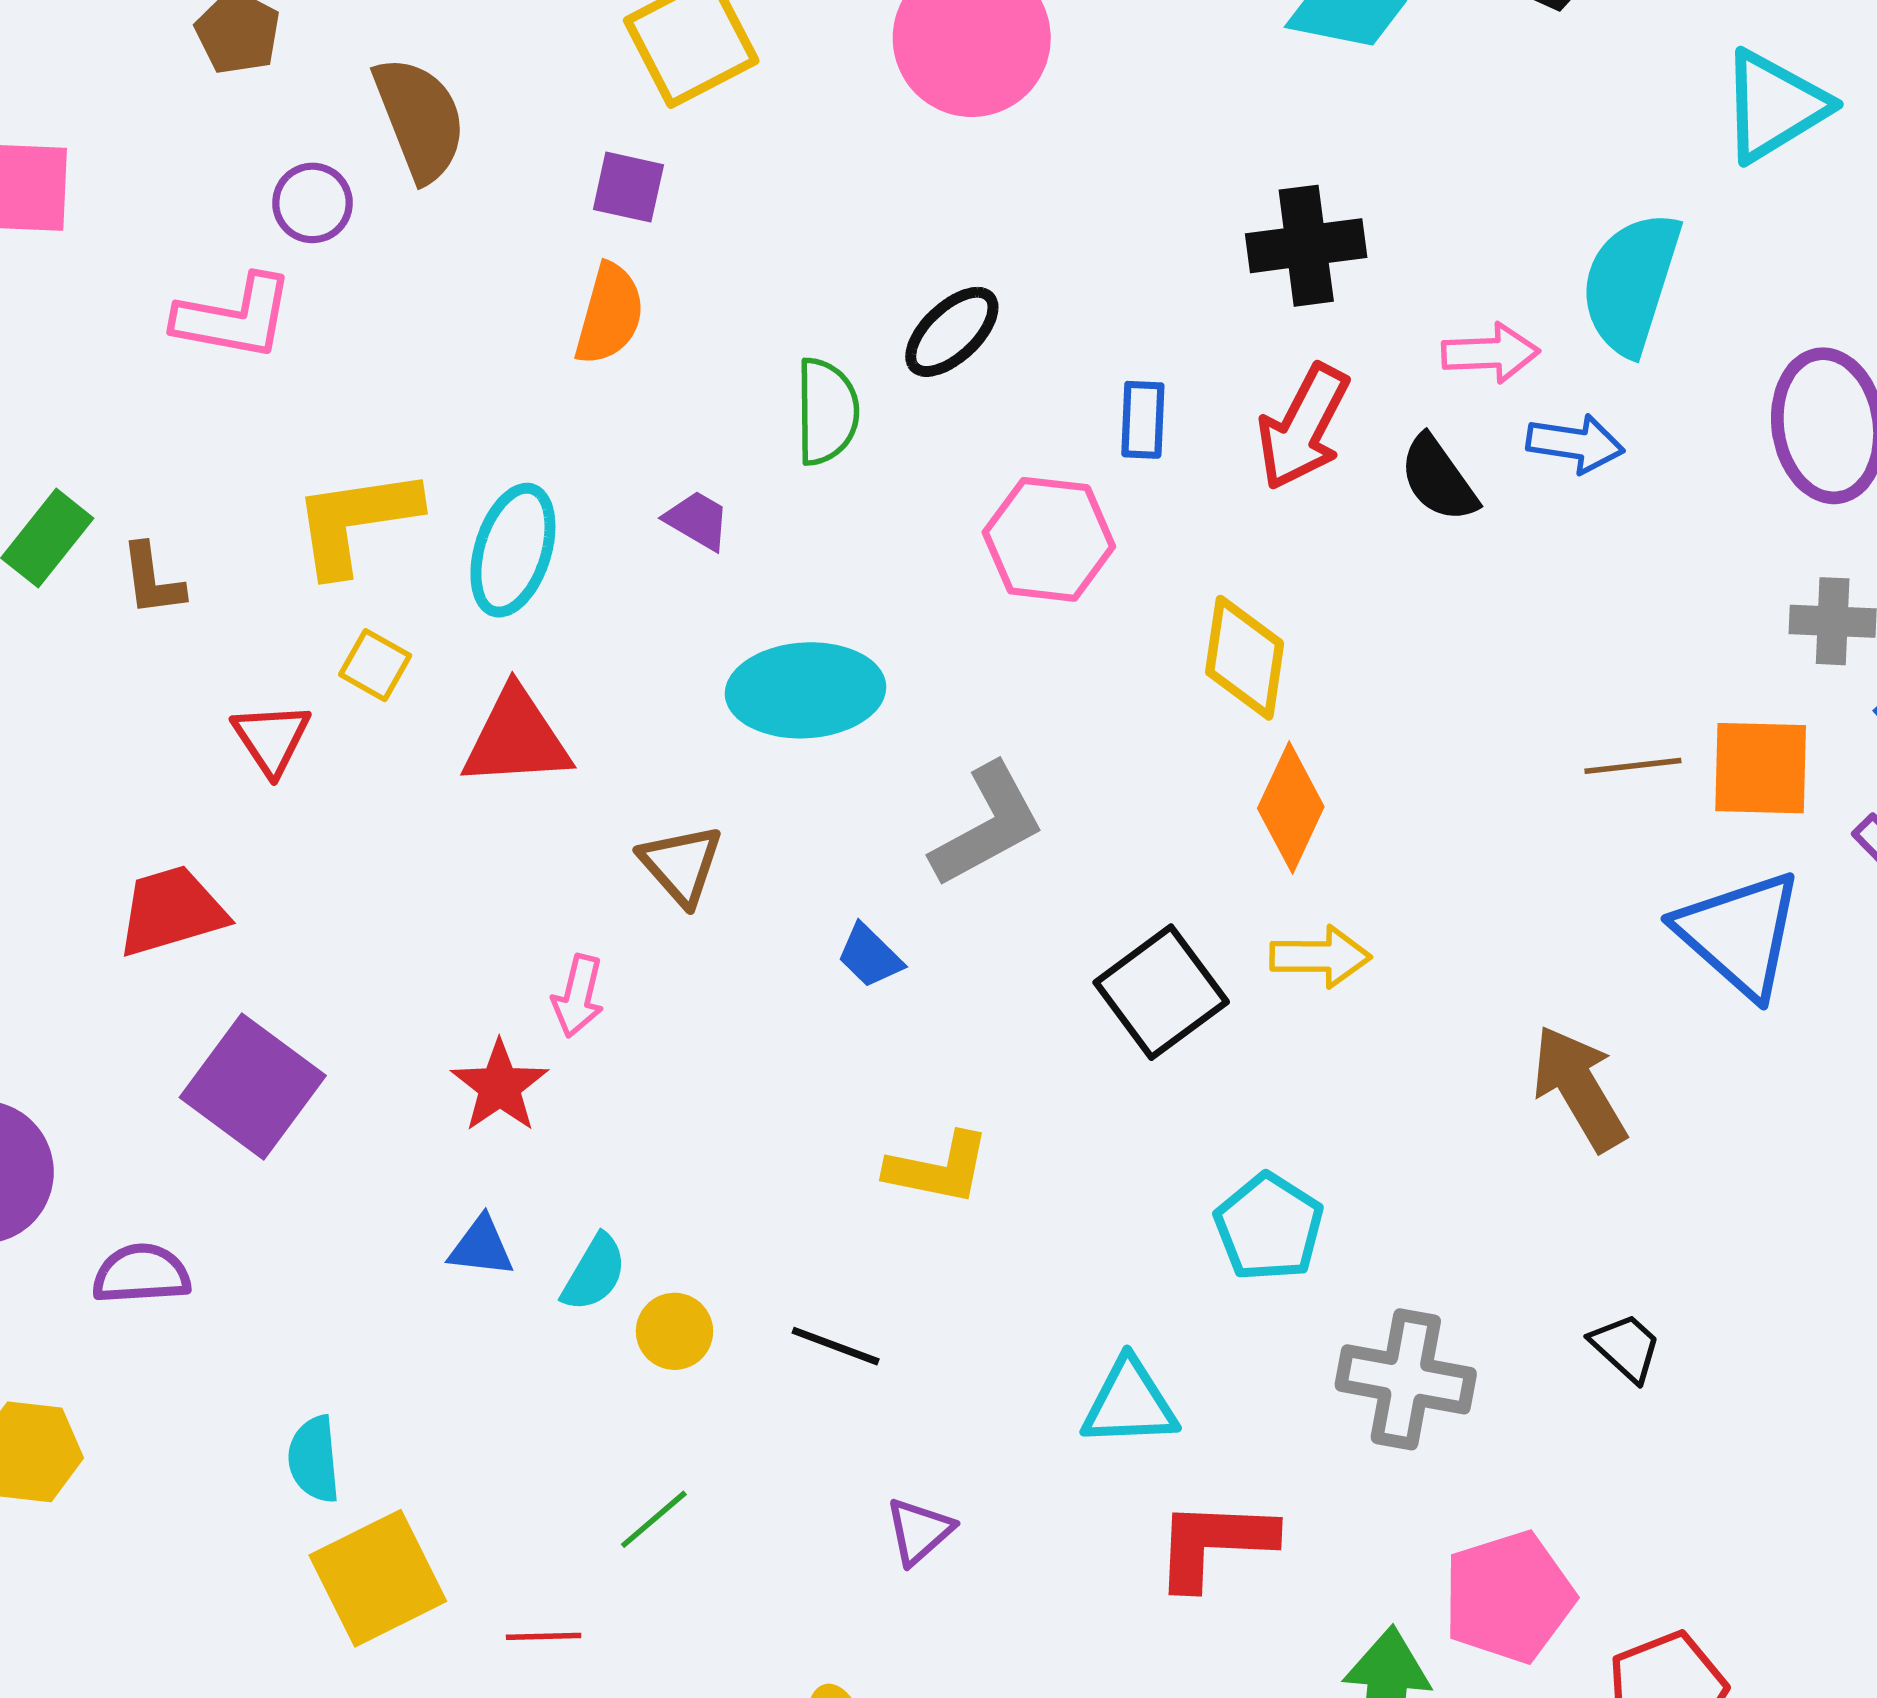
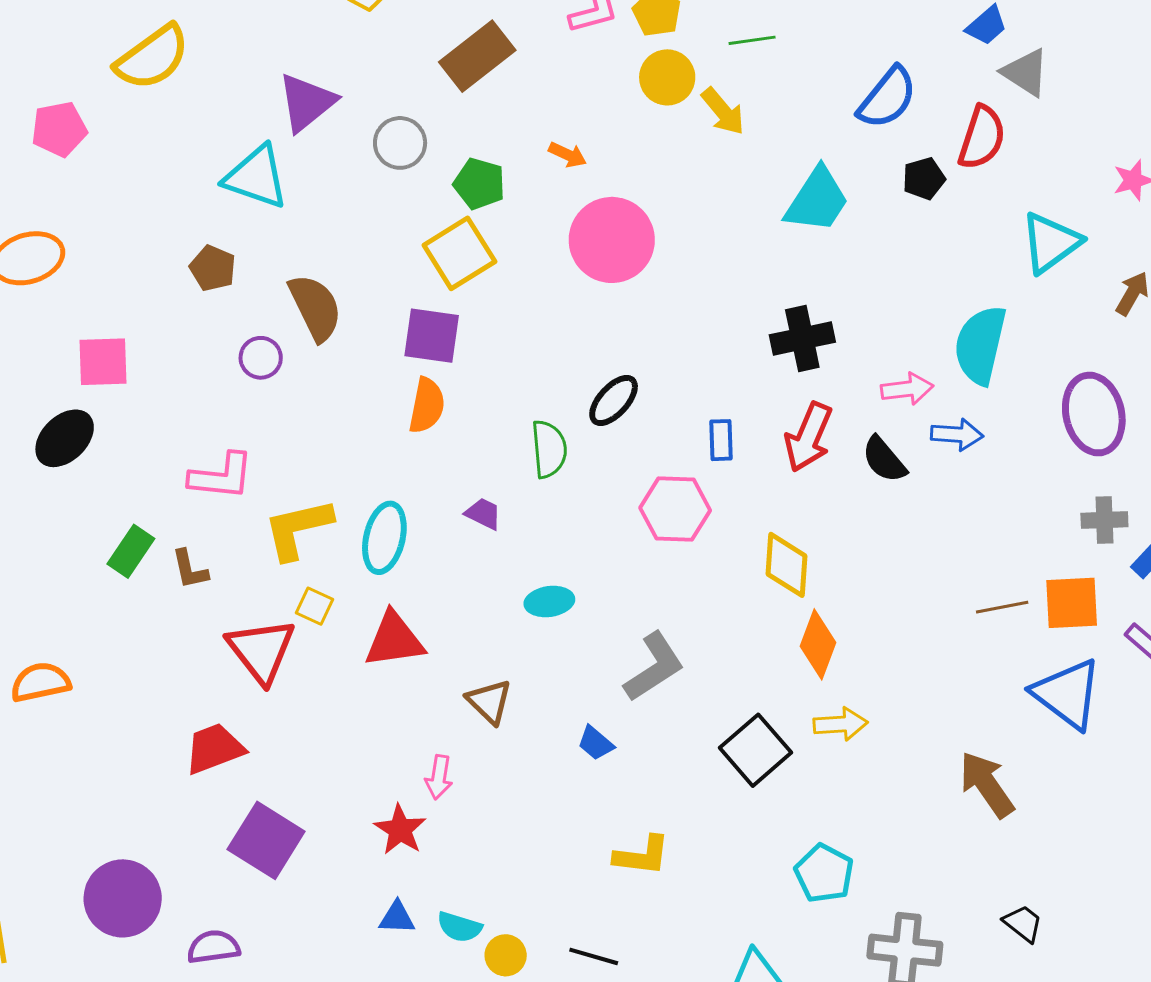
purple square: (628, 187) -> (432, 336), size x1.5
pink L-shape: (234, 317) -> (221, 476), moved
cyan ellipse: (806, 690) -> (549, 601), size x0.6
red triangle: (271, 739) -> (261, 651), size x1.6
cyan semicircle: (594, 1273) -> (459, 927), turned 81

